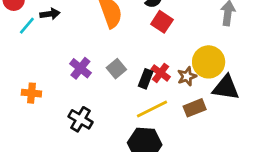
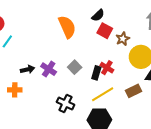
black arrow: (50, 14) -> (28, 69), moved
brown star: (187, 76) -> (123, 39), moved
black cross: (80, 119) -> (65, 103), moved

